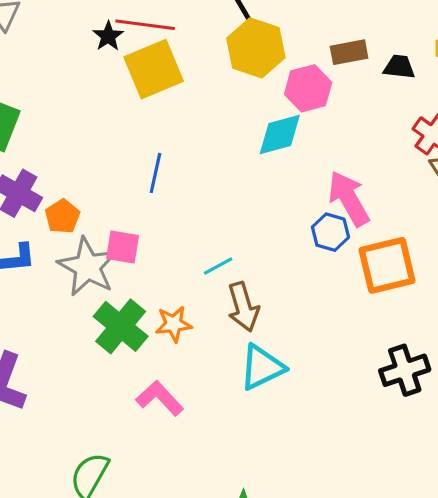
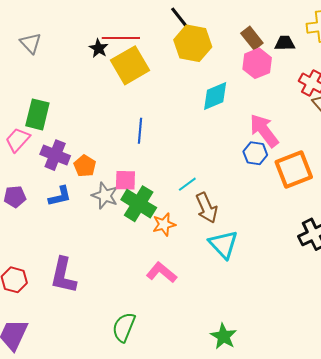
brown rectangle: (349, 52) -> (252, 38), turned 70
pink hexagon: (308, 88) -> (257, 63), moved
gray star: (88, 267) -> (105, 196), size x0.7
green cross: (121, 326) -> (139, 204), moved
cyan triangle: (262, 367) -> (223, 244), turned -40

